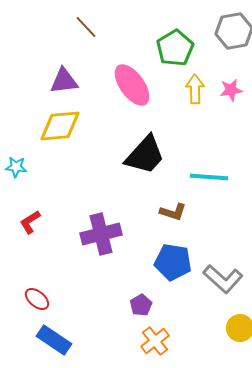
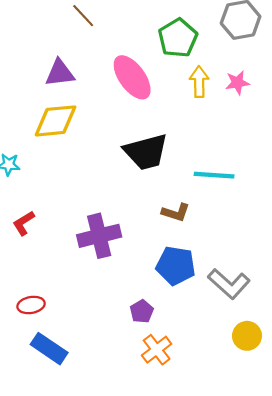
black trapezoid: (145, 155) -> (146, 152), turned 33
red ellipse: (37, 299) -> (31, 305), turned -50

